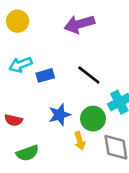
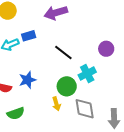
blue rectangle: (45, 75) -> (29, 36), moved
blue star: (59, 115) -> (27, 80), moved

